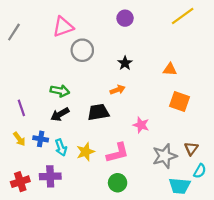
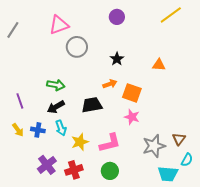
orange square: (180, 102) -> (132, 93), moved
cyan arrow: (61, 147) -> (61, 128), moved
purple cross: (50, 176) -> (47, 165), turned -36
red cross: (20, 182) -> (74, 170), moved

